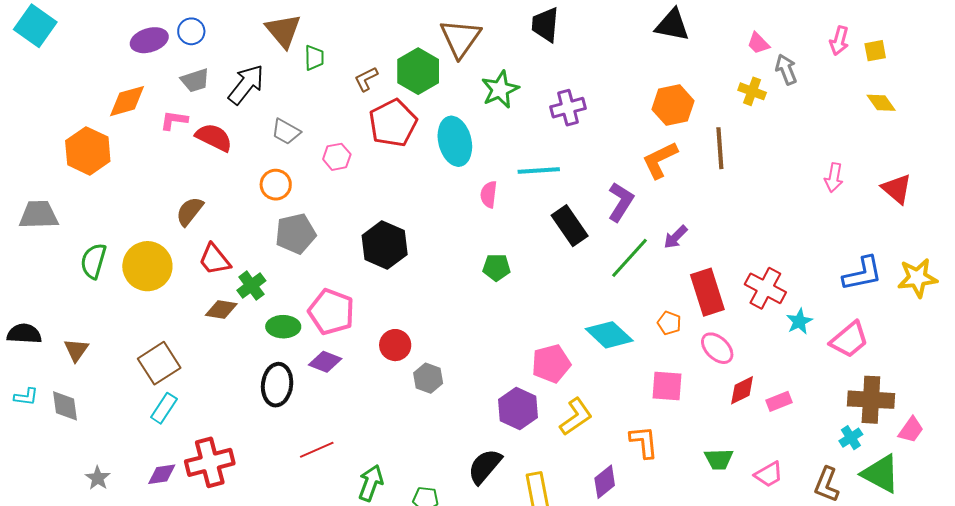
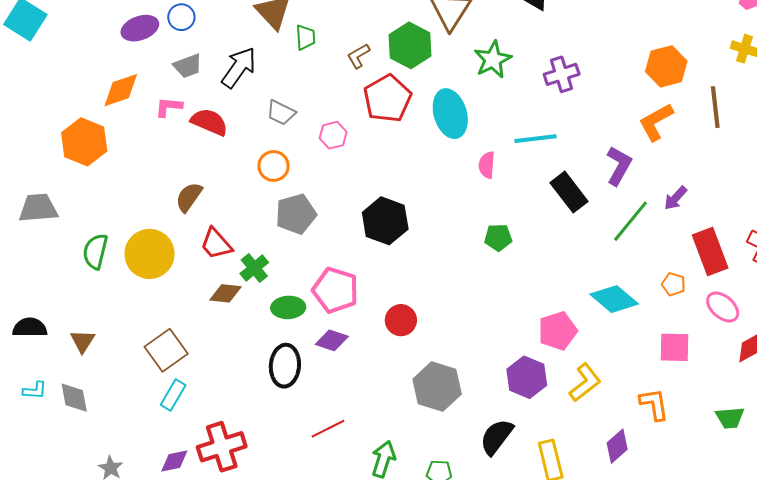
gray hexagon: (428, 378) -> (437, 387), moved, size x1.6

